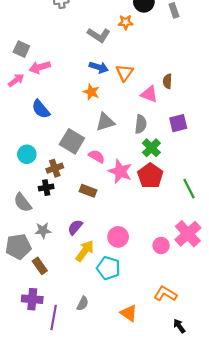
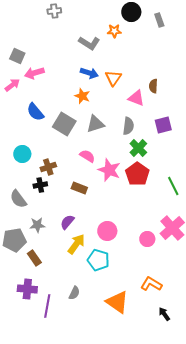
gray square: (72, 141) -> (64, 124), moved
orange triangle: (129, 313) -> (117, 302), size x1.4

